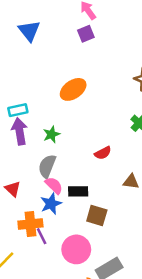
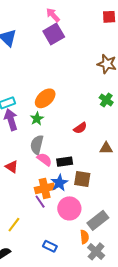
purple square: (86, 34) -> (54, 34), size x1.5
orange ellipse: (73, 89) -> (45, 98), moved
blue star: (51, 204) -> (59, 183), moved
orange cross: (30, 224) -> (45, 188), moved

